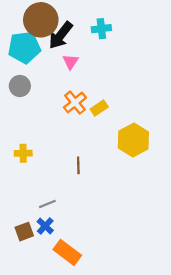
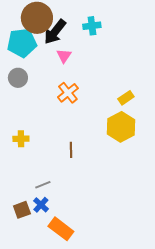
yellow rectangle: (99, 108) -> (126, 98), moved

